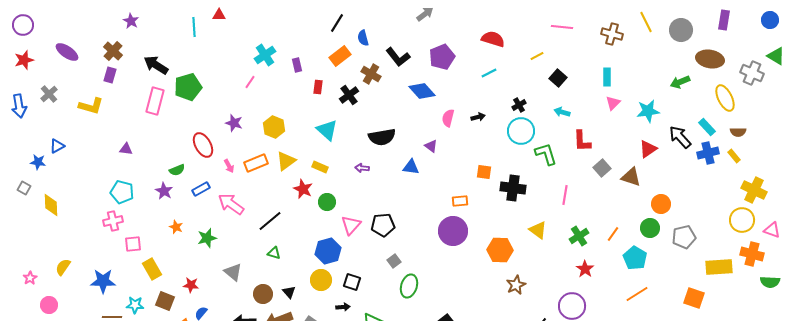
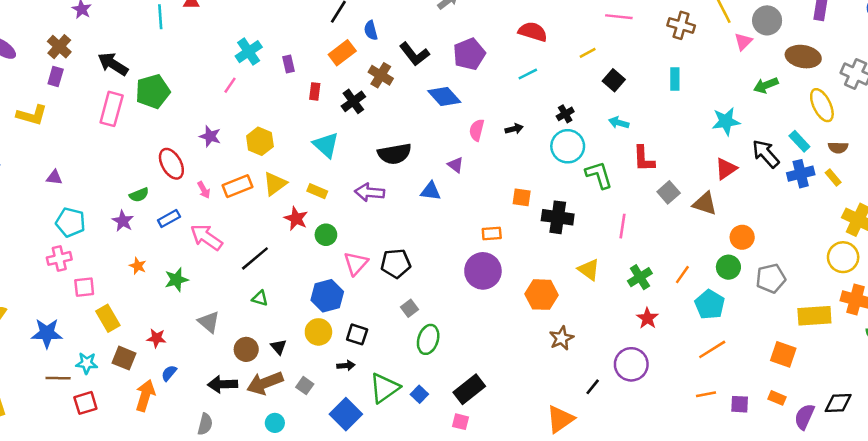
pink triangle: (613, 103) -> (743, 42), moved
purple triangle: (126, 149) -> (54, 177), moved
purple arrow: (362, 168) -> (370, 192), size x1.6

